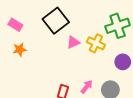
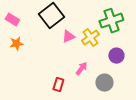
yellow cross: (96, 43) -> (90, 38), turned 30
pink arrow: (87, 87) -> (81, 69), moved

